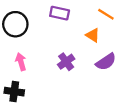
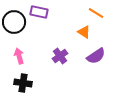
purple rectangle: (60, 13) -> (39, 12), moved
black cross: (14, 92) -> (23, 83), moved

